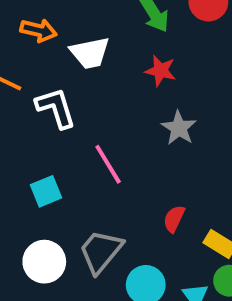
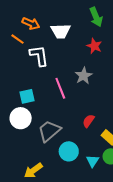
orange arrow: (39, 30) -> (31, 23), moved
gray star: (179, 128) -> (84, 76), moved
white circle: (44, 262) -> (21, 118), moved

